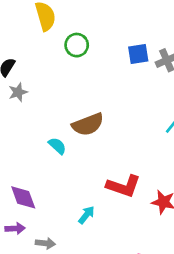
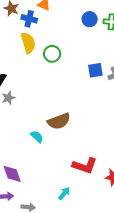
green circle: (77, 45) -> (52, 54), moved
cyan arrow: (86, 215) -> (64, 193), moved

